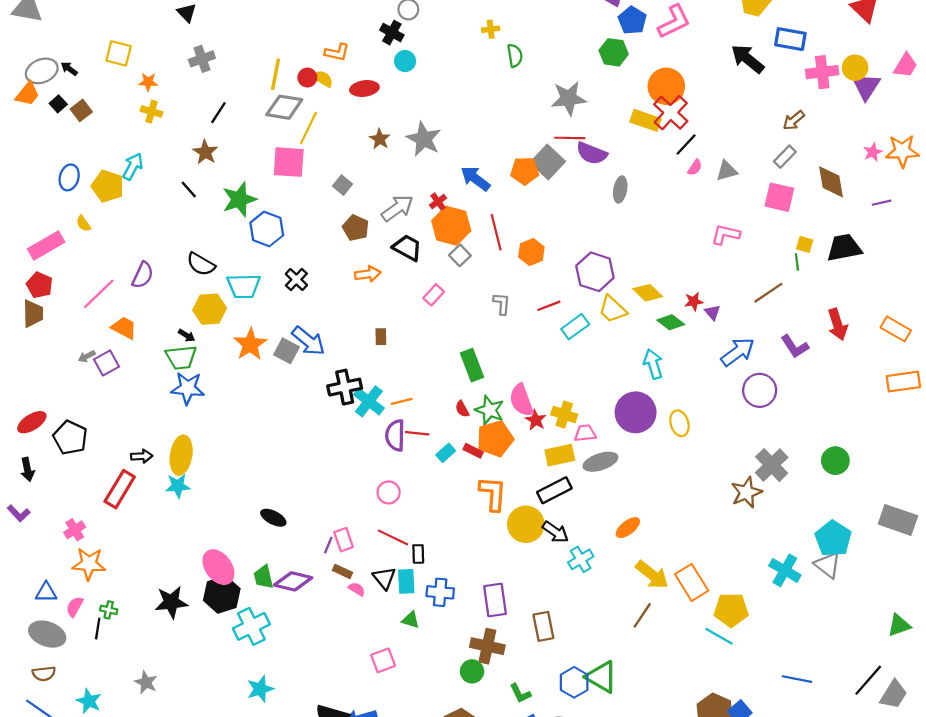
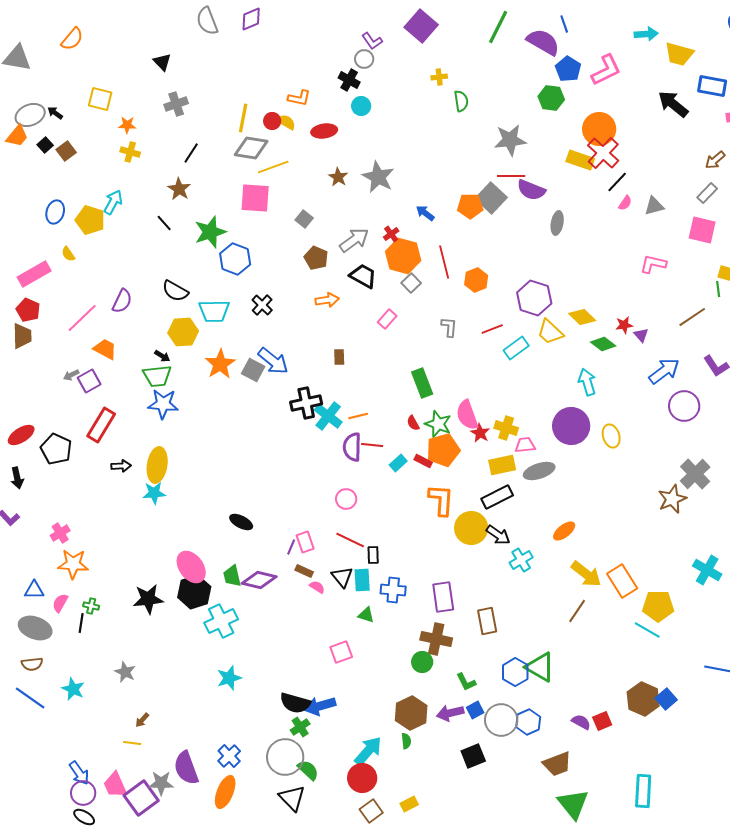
yellow line: (308, 128) -> (273, 167), turned 44
blue arrow: (475, 179) -> (425, 213), size x0.7
red rectangle: (120, 489) -> (101, 425), moved

